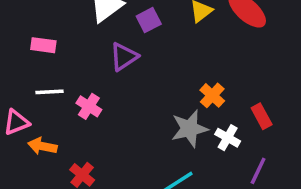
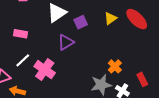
white line: (49, 92) -> (23, 60), turned -42
pink cross: (89, 106) -> (45, 70), size x1.5

